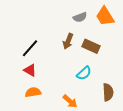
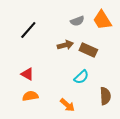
brown arrow: (68, 41) -> (65, 45), turned -126
black line: (30, 48) -> (28, 30), moved

